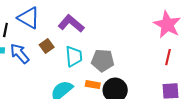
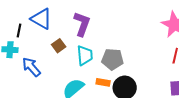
purple L-shape: (71, 24) -> (82, 24), turned 70
blue arrow: (20, 54) -> (31, 67), moved

